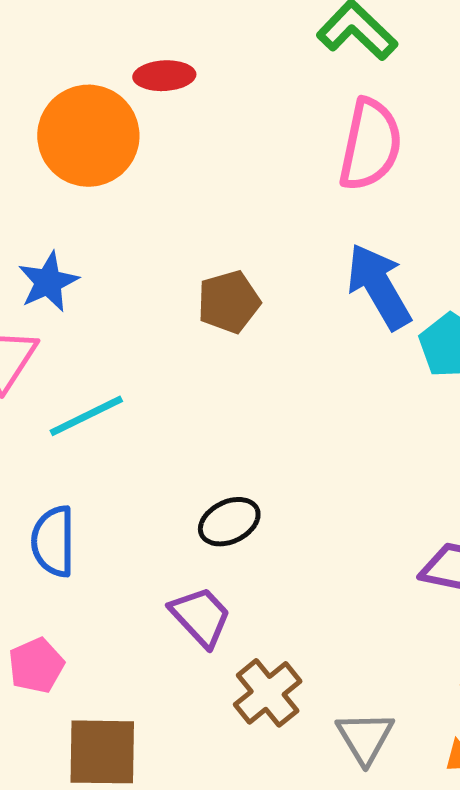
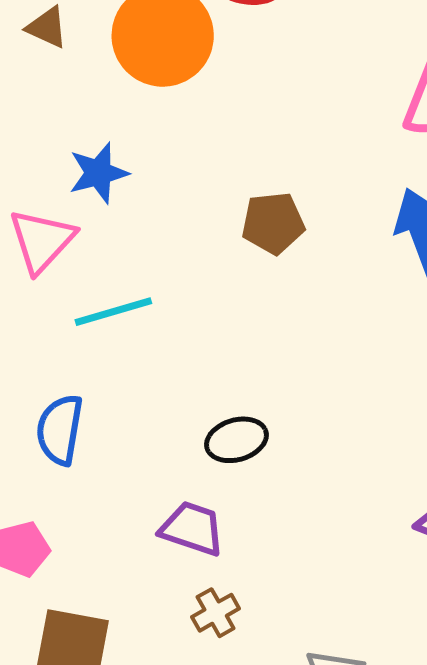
purple trapezoid: (201, 617) -> (192, 529), turned -38
brown cross: (268, 693) -> (216, 613), moved, size x0.7

